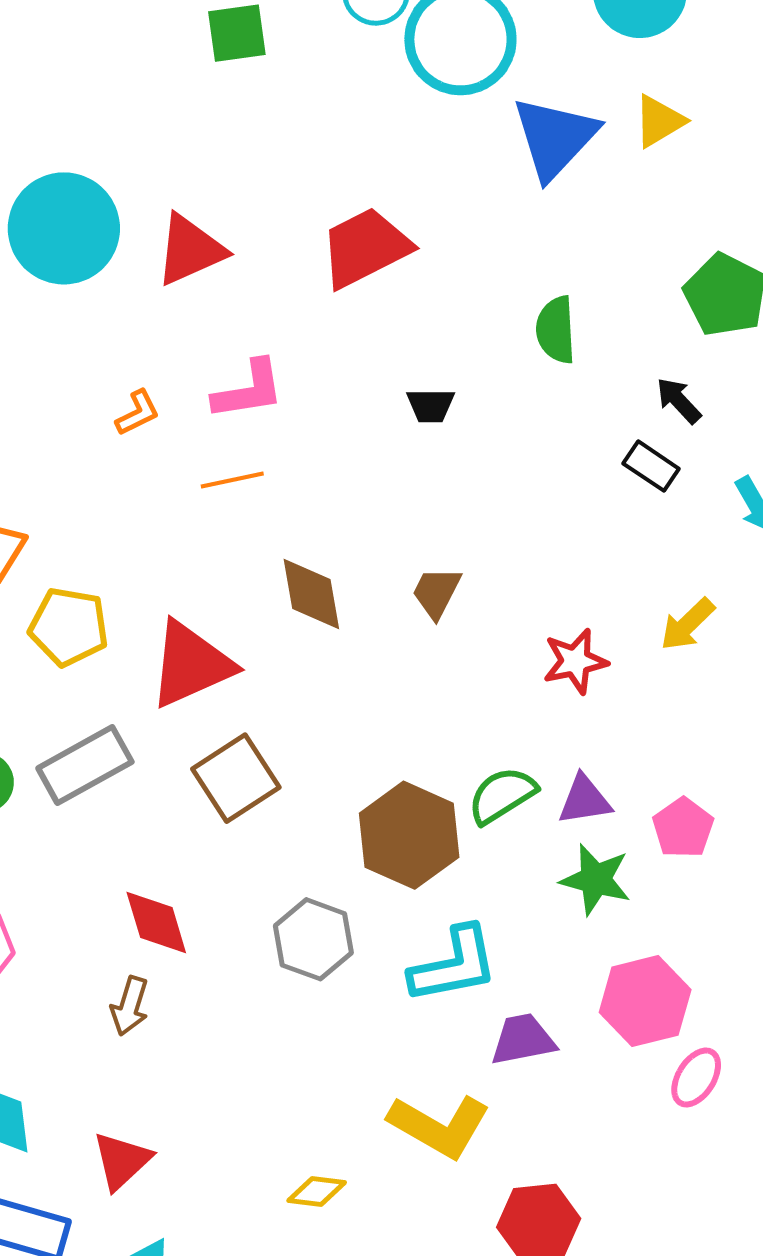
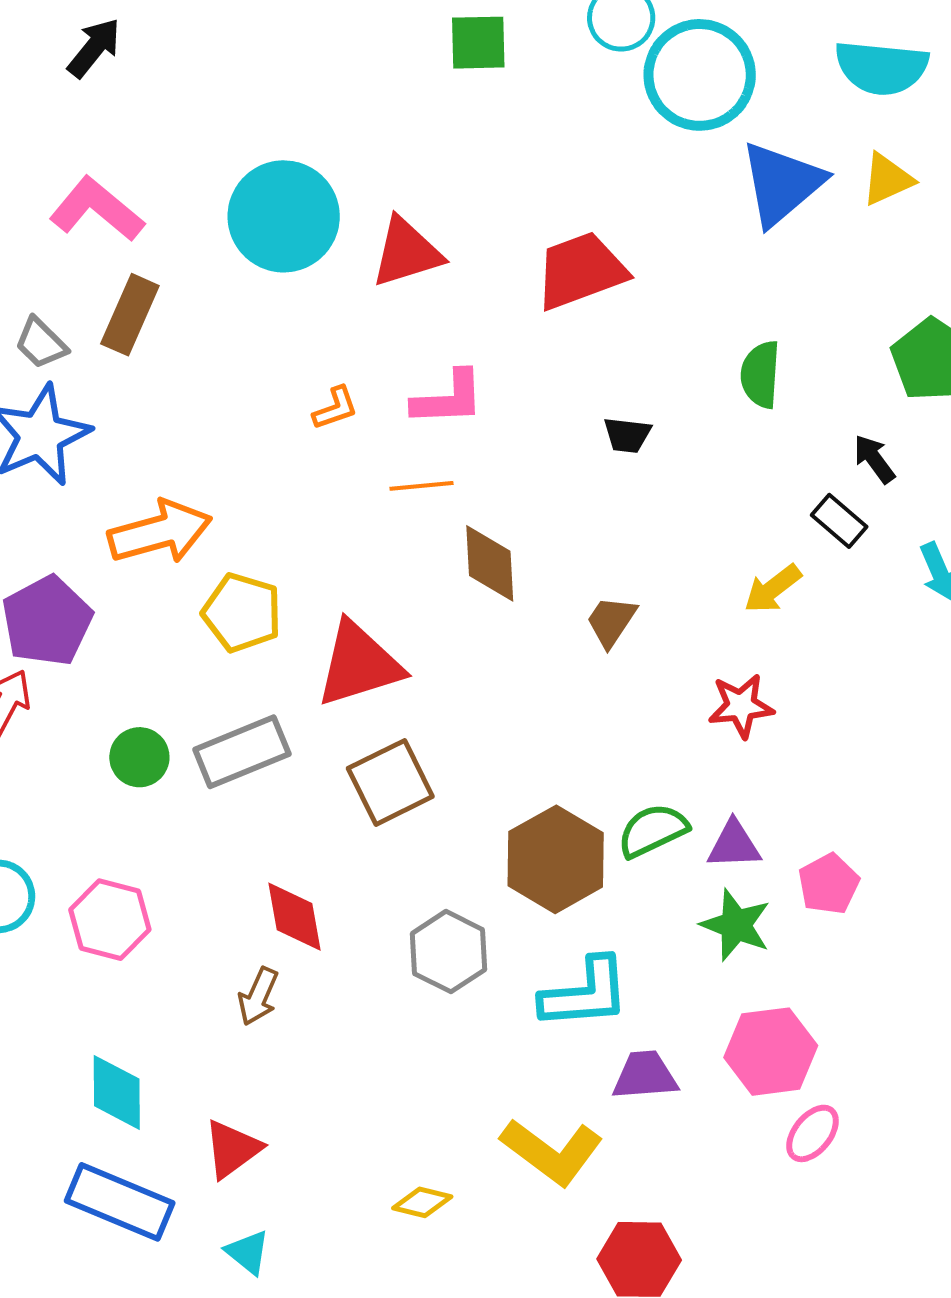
brown diamond: (311, 594) -> (490, 563), moved
yellow arrow: (687, 624) -> (773, 589), moved

